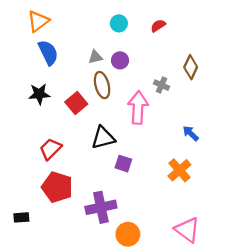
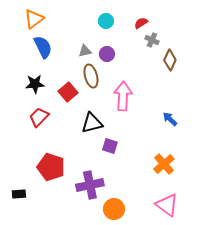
gray cross: (161, 85) -> (152, 40), moved
red trapezoid: (50, 149) -> (39, 117), moved
orange cross: (179, 170) -> (164, 164), moved

